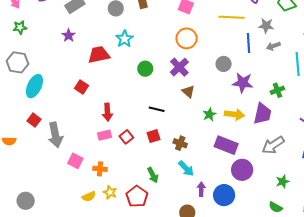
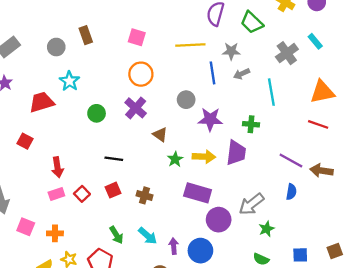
green cross: (277, 90) -> (251, 124), turned 32
brown triangle: (188, 92) -> (160, 135), moved
gray arrow: (273, 145) -> (251, 204), moved
cyan arrow: (186, 168) -> (148, 236), moved

